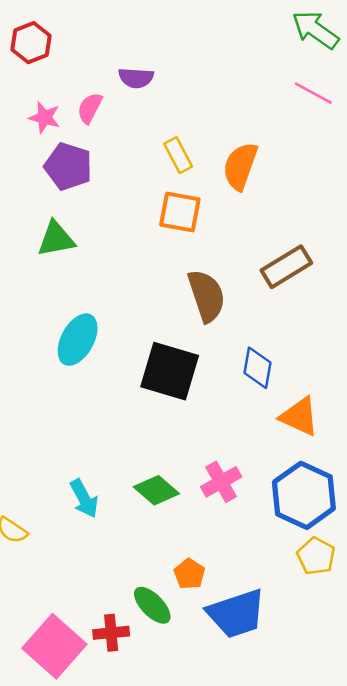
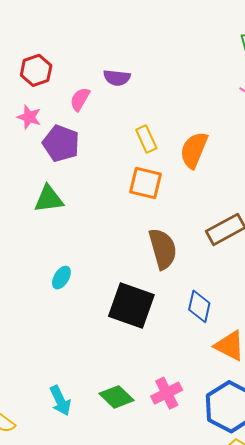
red hexagon: (31, 43) -> (36, 70), moved
pink star: (45, 117) -> (29, 117), moved
cyan ellipse: (78, 340) -> (61, 278), size x0.6

